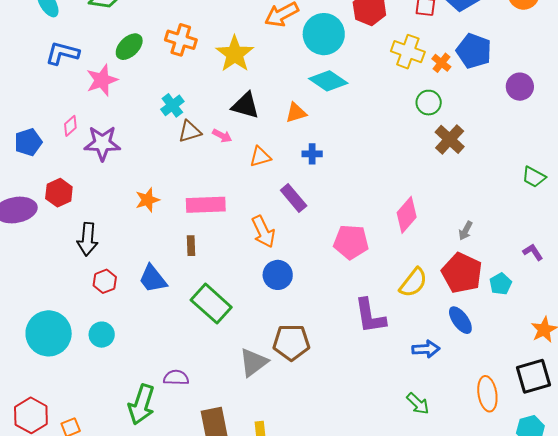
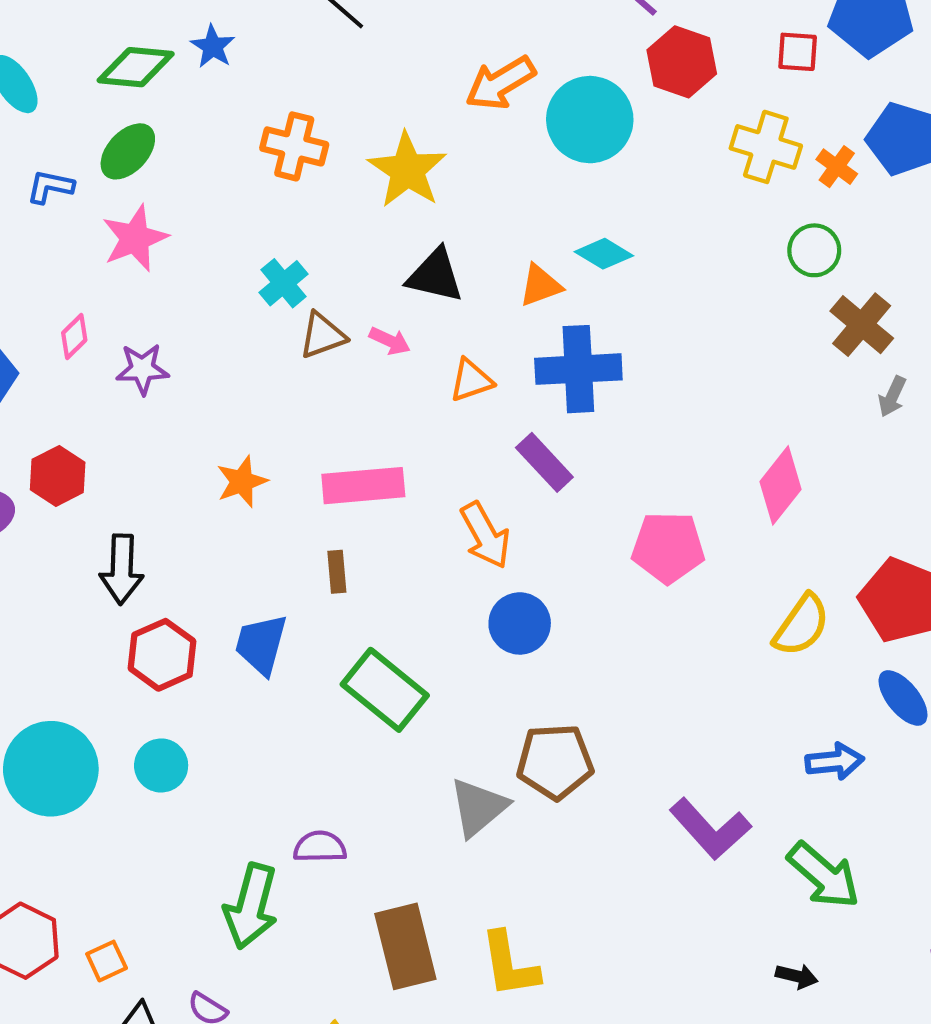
green ellipse: (129, 47) -> (128, 151), moved
blue L-shape: (62, 53) -> (50, 187), size x0.7
cyan diamond: (328, 81) -> (604, 254), moved, size x0.7
purple star: (102, 143) -> (142, 369), size x0.7
blue cross: (312, 154) -> (578, 369), size x2.0
gray arrow: (466, 231) -> (892, 397), moved
blue trapezoid: (153, 279) -> (261, 644), turned 56
red hexagon: (105, 281) -> (162, 655), size x1.4
purple L-shape: (370, 316) -> (710, 829), moved, turned -30
green arrow: (418, 404) -> (824, 875), size x1.5

